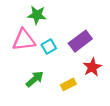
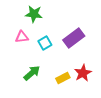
pink triangle: (24, 40) -> (22, 37), size x0.6
red star: (92, 67) -> (83, 73), moved

